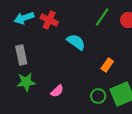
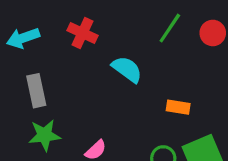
cyan arrow: (24, 18) -> (23, 38), moved
orange rectangle: (107, 65) -> (178, 107), turned 64

